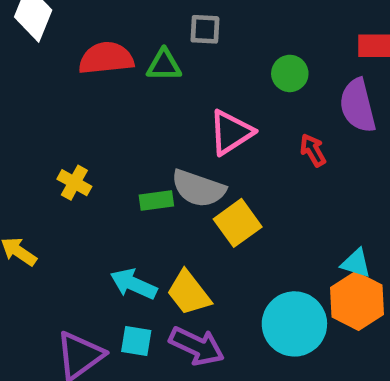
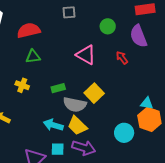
green triangle: (164, 65) -> (33, 57), moved
pink triangle: (231, 132) -> (86, 55), turned -50
gray semicircle: (198, 188) -> (75, 105), moved
cyan circle: (294, 324) -> (124, 133), size x0.7

